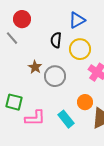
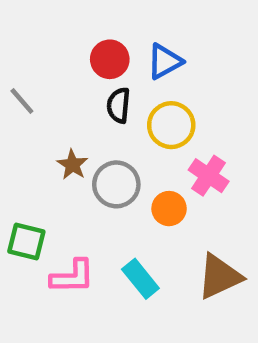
red circle: (22, 19) -> (110, 59), moved
orange circle: (85, 102) -> (169, 209), moved

